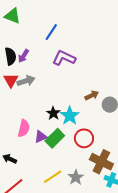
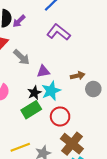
gray arrow: (26, 81) -> (22, 57), moved, turned 48
black star: (53, 113) -> (34, 93), moved
purple triangle: (41, 137) -> (43, 71), moved

